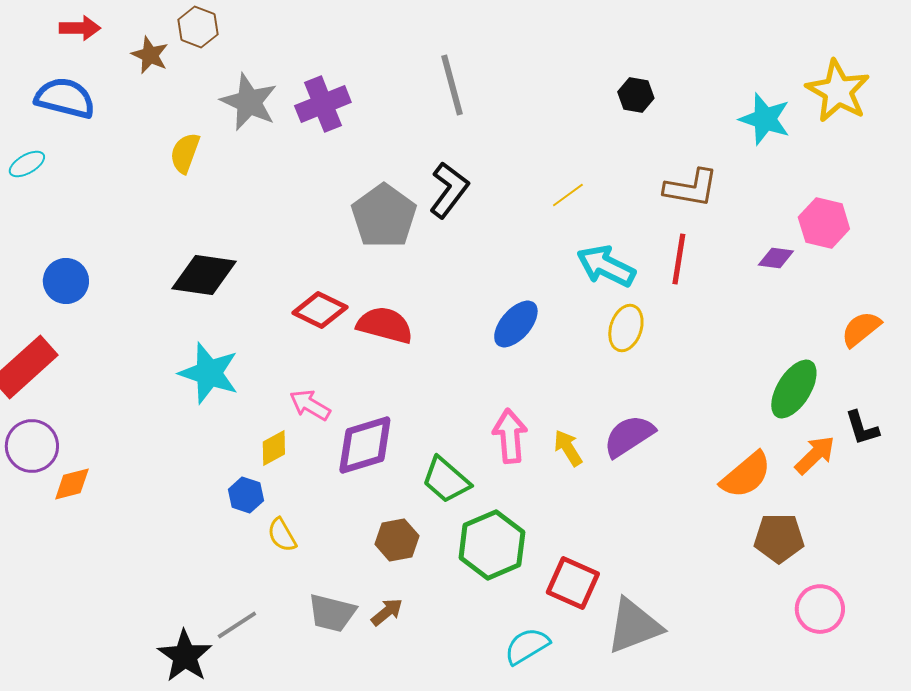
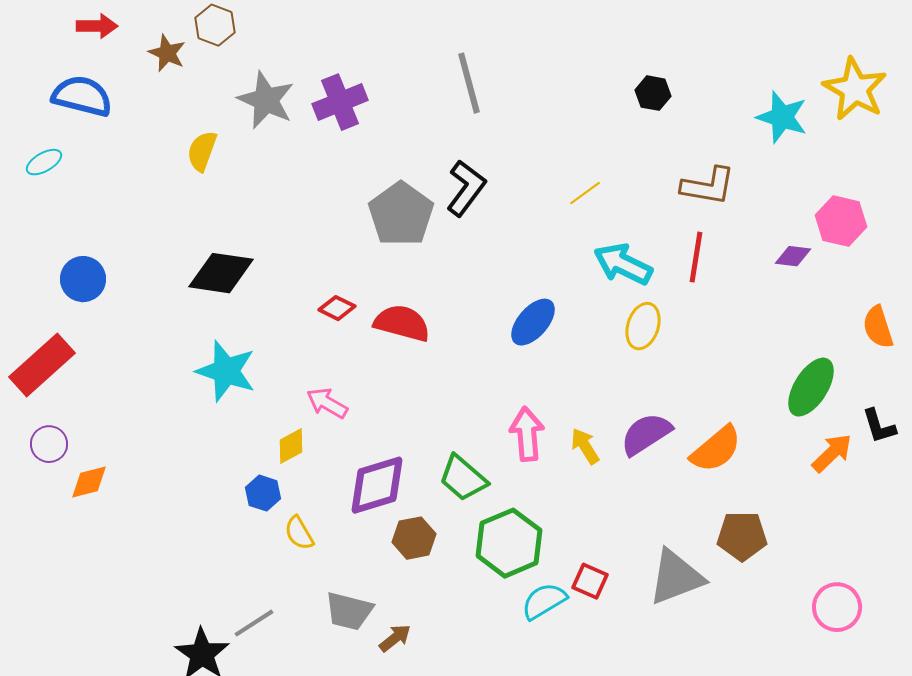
red diamond: (320, 310) -> (337, 308), size x0.7
orange semicircle: (861, 329) -> (878, 327), turned -69
purple diamond: (365, 445) -> (377, 485), moved
purple circle: (32, 446) -> (49, 444), size x0.7
orange semicircle: (746, 475) -> (716, 449), moved
brown pentagon: (779, 538) -> (742, 536), moved
red square: (573, 583) -> (590, 581), size x0.7
brown arrow: (387, 612) -> (395, 638), moved
gray triangle: (634, 626) -> (676, 577), moved
cyan semicircle: (527, 646) -> (544, 601), moved

